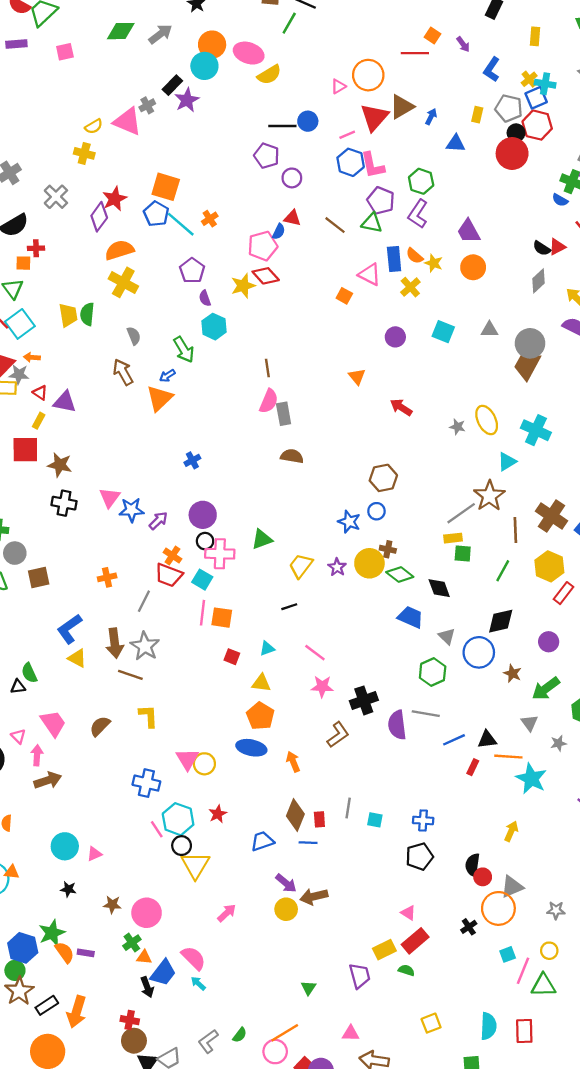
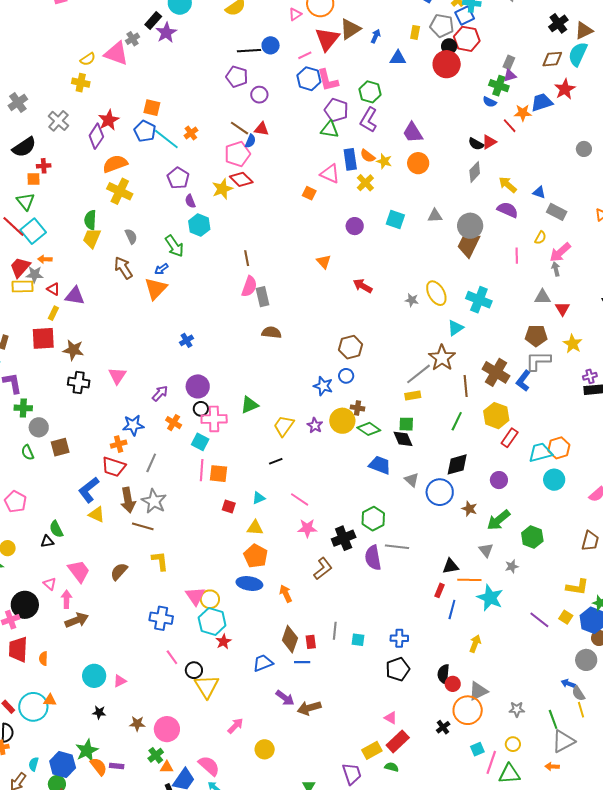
orange square: (166, 187) -> (152, 108), size x0.7
brown line: (335, 225) -> (239, 128), moved
yellow trapezoid: (68, 315) -> (92, 238), moved, turned -145
blue star: (131, 510) -> (133, 425), moved
green square: (463, 554) -> (406, 424), moved
red trapezoid: (169, 575) -> (114, 467), moved
green hexagon: (433, 672) -> (373, 519), moved
blue line: (454, 740) -> (452, 610), moved, turned -48
cyan hexagon: (178, 819) -> (212, 622), moved
yellow circle: (286, 909) -> (265, 749), moved

